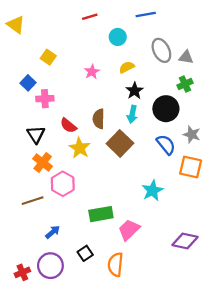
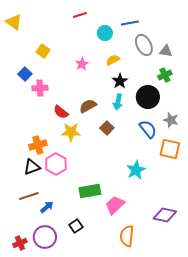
blue line: (146, 15) -> (130, 23), moved
brown semicircle: (99, 119) -> (88, 106), turned 60
black triangle: (36, 134) -> (32, 167), moved, turned 42
brown square: (120, 143) -> (107, 128), size x0.6
yellow star: (80, 148) -> (71, 132), turned -30
orange cross: (43, 162) -> (38, 145), turned 36
brown line: (33, 201) -> (29, 196), moved
orange semicircle: (115, 265) -> (127, 236), moved

